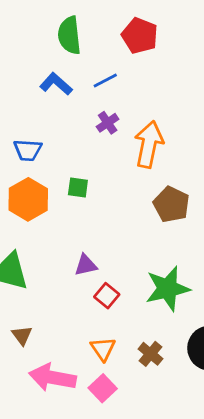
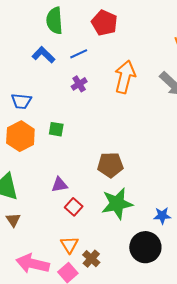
orange arrow: (149, 144) -> (125, 77), moved
brown pentagon: (171, 204) -> (110, 165), moved, turned -30
brown triangle: (22, 335) -> (13, 220), moved
brown cross: (151, 354) -> (91, 259), moved

